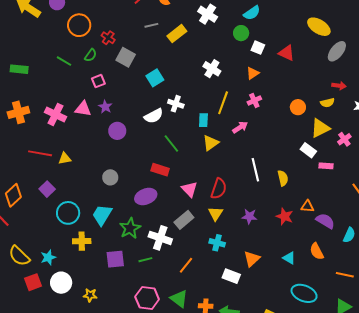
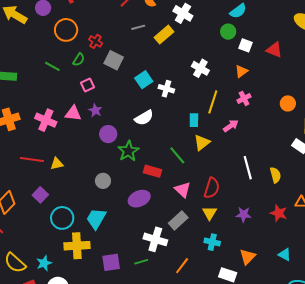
white cross: (208, 14) -> (183, 13), moved
white cross: (176, 104) -> (166, 89), moved
green line: (171, 143) -> (177, 155), moved
green star: (130, 228) -> (128, 151), moved
yellow cross: (82, 241) -> (77, 246), size x1.4

